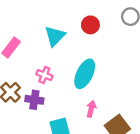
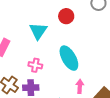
cyan ellipse: (85, 74) -> (69, 58), turned -45

